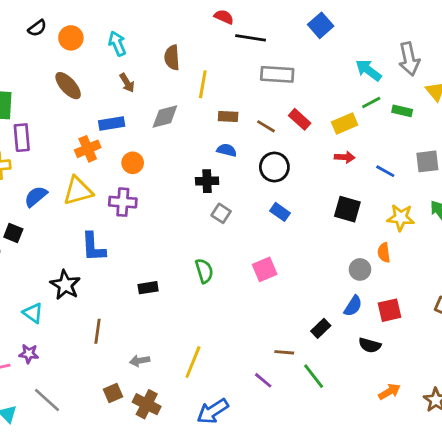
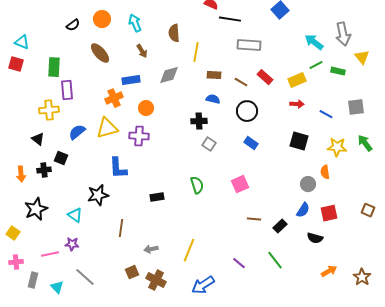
black semicircle: (37, 28) -> (73, 25), moved
black star: (65, 285) -> (98, 195), turned 30
brown line: (284, 352) -> (254, 219), moved

